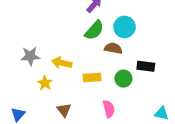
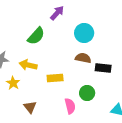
green semicircle: (94, 30) -> (36, 36), moved
brown semicircle: (113, 48) -> (83, 58), moved
green circle: (123, 79) -> (87, 93), moved

